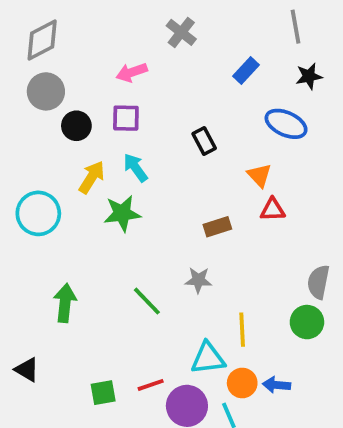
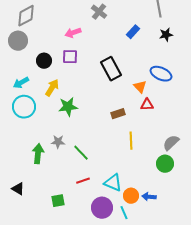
gray circle: (46, 91) -> (18, 41), moved
blue ellipse: (286, 124) -> (161, 74), moved
black rectangle: (204, 141) -> (111, 69), size x1.6
cyan arrow: (135, 168) -> (21, 83), moved, turned -84
gray star: (198, 280) -> (58, 142), moved
gray semicircle: (318, 282) -> (171, 143), turned 36
yellow line: (242, 330) -> (131, 141), moved
cyan triangle: (208, 358) -> (113, 183), turned 30
red line: (151, 385) -> (83, 181), moved

